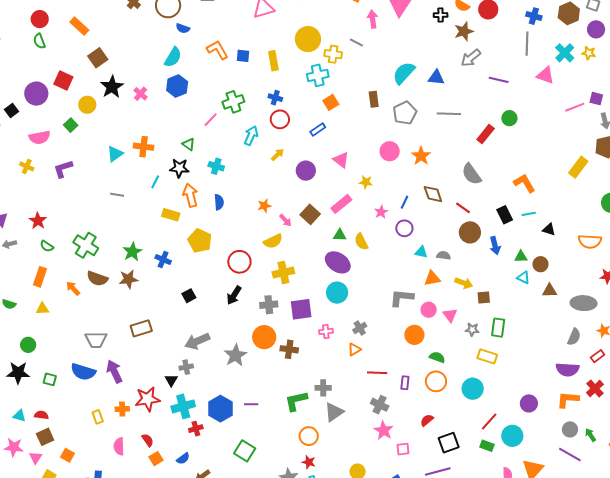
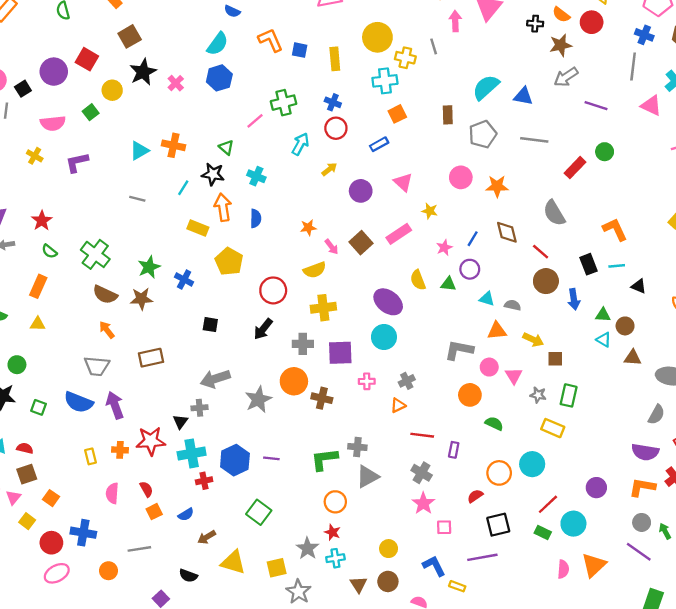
gray line: (356, 42) -> (434, 46), turned 40
orange star: (421, 156) -> (497, 186), turned 30
green triangle: (340, 235) -> (448, 284), moved
orange arrow: (73, 288) -> (107, 330), moved
black square: (189, 296) -> (210, 325), turned 32
orange circle: (436, 381) -> (499, 473), moved

